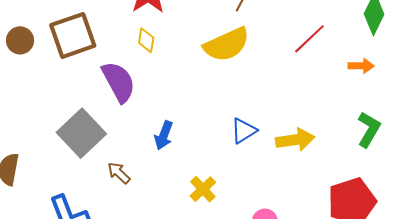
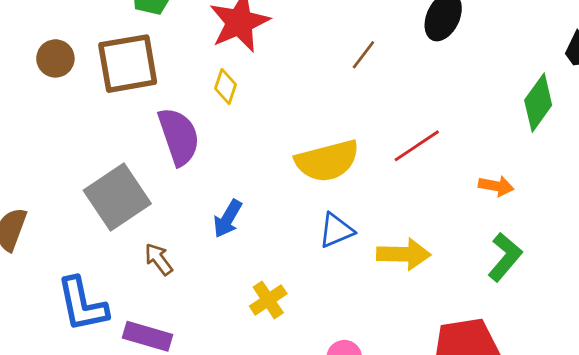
red line: (309, 39) -> (417, 146), moved
yellow semicircle: (227, 45) -> (327, 161), moved
orange arrow: (361, 66) -> (496, 186), moved

